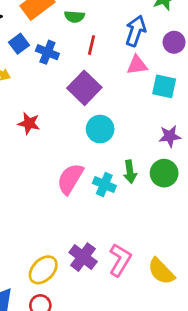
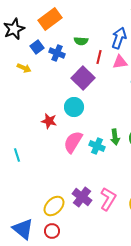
green semicircle: (74, 17) -> (81, 41), moved
red line: (92, 45) -> (99, 57), moved
red star: (29, 123) -> (49, 121), moved
cyan circle: (100, 129) -> (74, 107), moved

